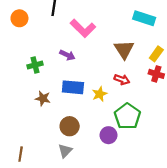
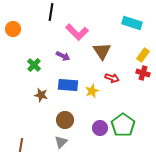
orange circle: (19, 18) -> (13, 29), moved
brown triangle: (124, 49) -> (102, 51), moved
green cross: (35, 65) -> (34, 65), turned -32
green pentagon: (127, 116) -> (123, 125), moved

